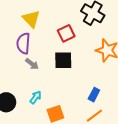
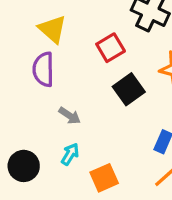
black square: (63, 60) -> (129, 89), moved, turned -30
gray arrow: (32, 64) -> (70, 116), moved

